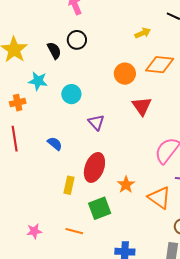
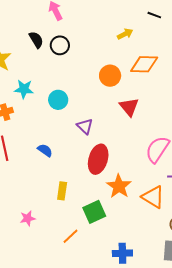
black semicircle: (54, 51) -> (36, 40), moved
red ellipse: (94, 167) -> (98, 159), moved
orange star: (126, 185) -> (119, 186), size x1.4
pink star: (34, 231) -> (28, 218), moved
orange line: (74, 231) -> (71, 236), turned -54

